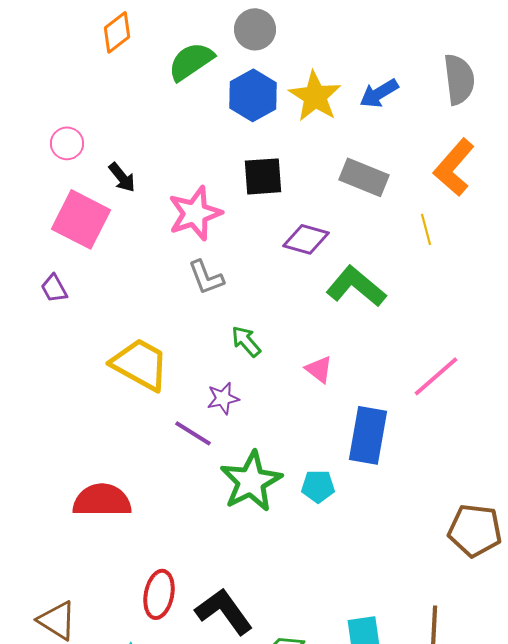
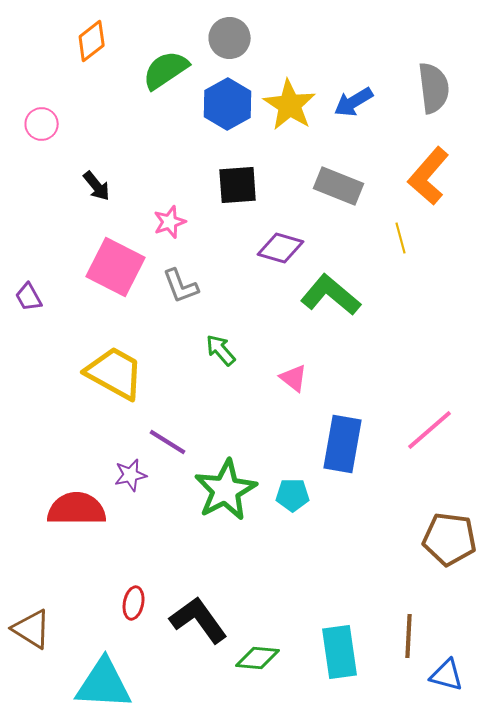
pink circle: (67, 143) -> (42, 124), moved
pink star: (195, 213) -> (170, 222), size x0.6
pink square: (81, 219) -> (116, 267), moved
pink line: (436, 376) -> (430, 430), moved
purple star: (223, 398) -> (131, 475), moved
red ellipse: (159, 594) -> (134, 603), size x0.7

